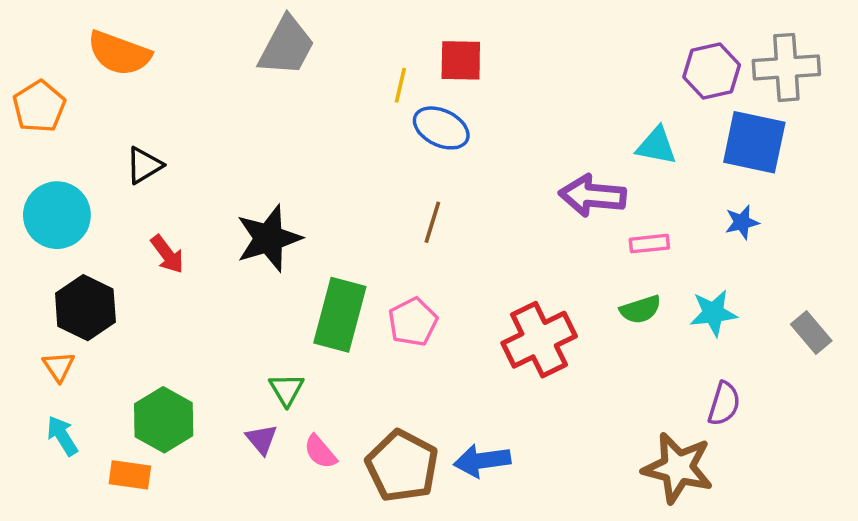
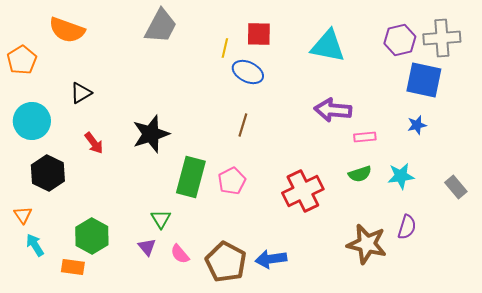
cyan triangle: (656, 146) -> (328, 46), moved, size x1.5
orange triangle: (59, 366) -> (23, 215), moved
brown star: (678, 468) -> (367, 244), moved

